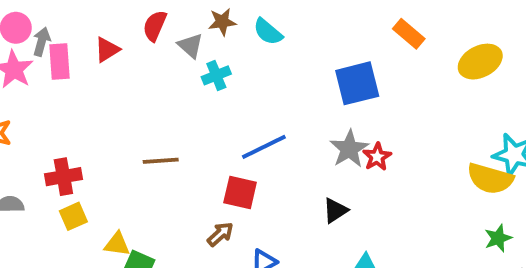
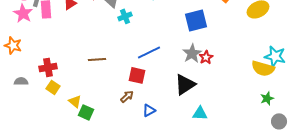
black triangle: (335, 210) -> (185, 84), size x1.6
yellow square: (73, 216) -> (53, 87), turned -32
yellow triangle: (117, 244) -> (75, 101), turned 32

